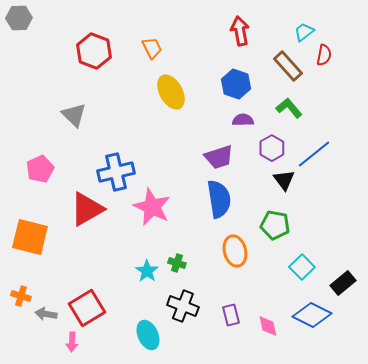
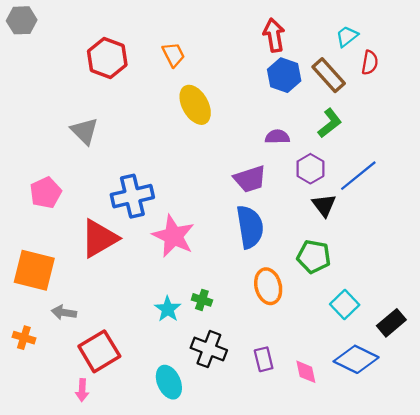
blue hexagon: (236, 84) -> (284, 75), moved
green L-shape: (289, 108) -> (330, 123), turned 92
gray arrow: (46, 314) -> (64, 312), moved

